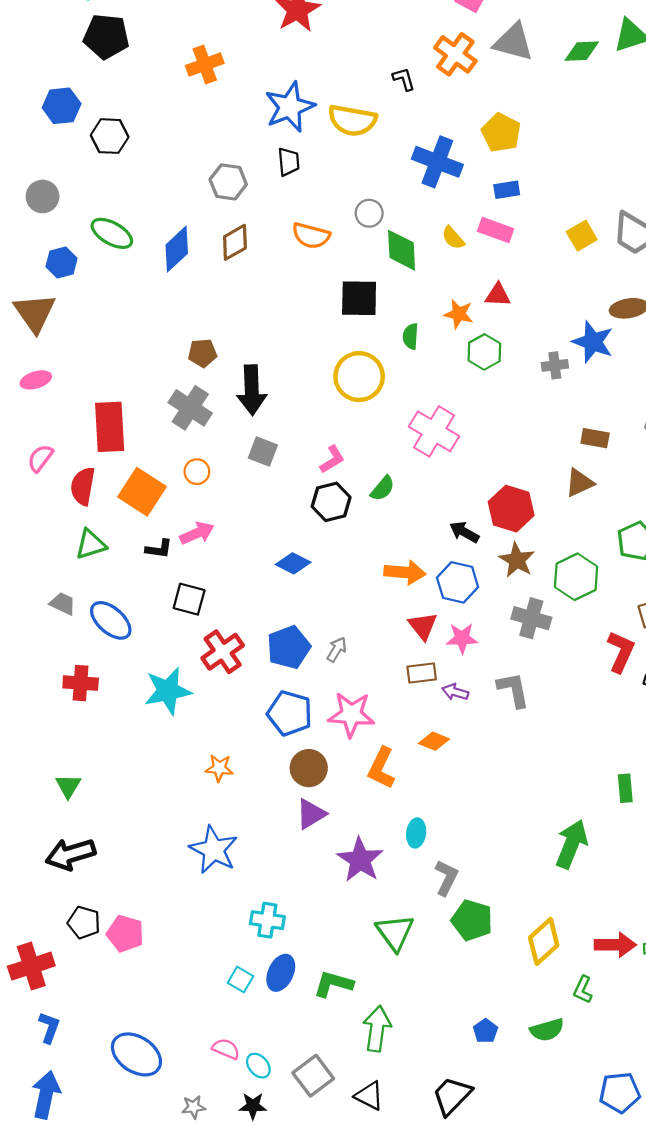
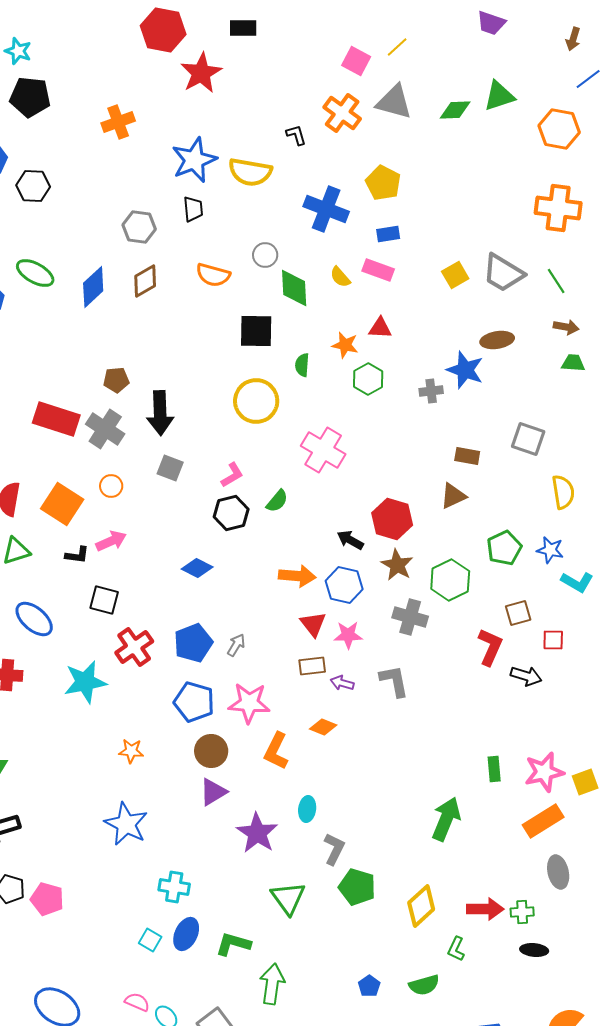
red rectangle: (110, 427) -> (56, 419), moved, turned -69

